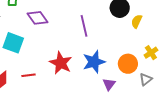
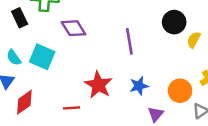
blue star: (94, 62) -> (139, 86), size x0.7
red line: (29, 75) -> (72, 108), moved

